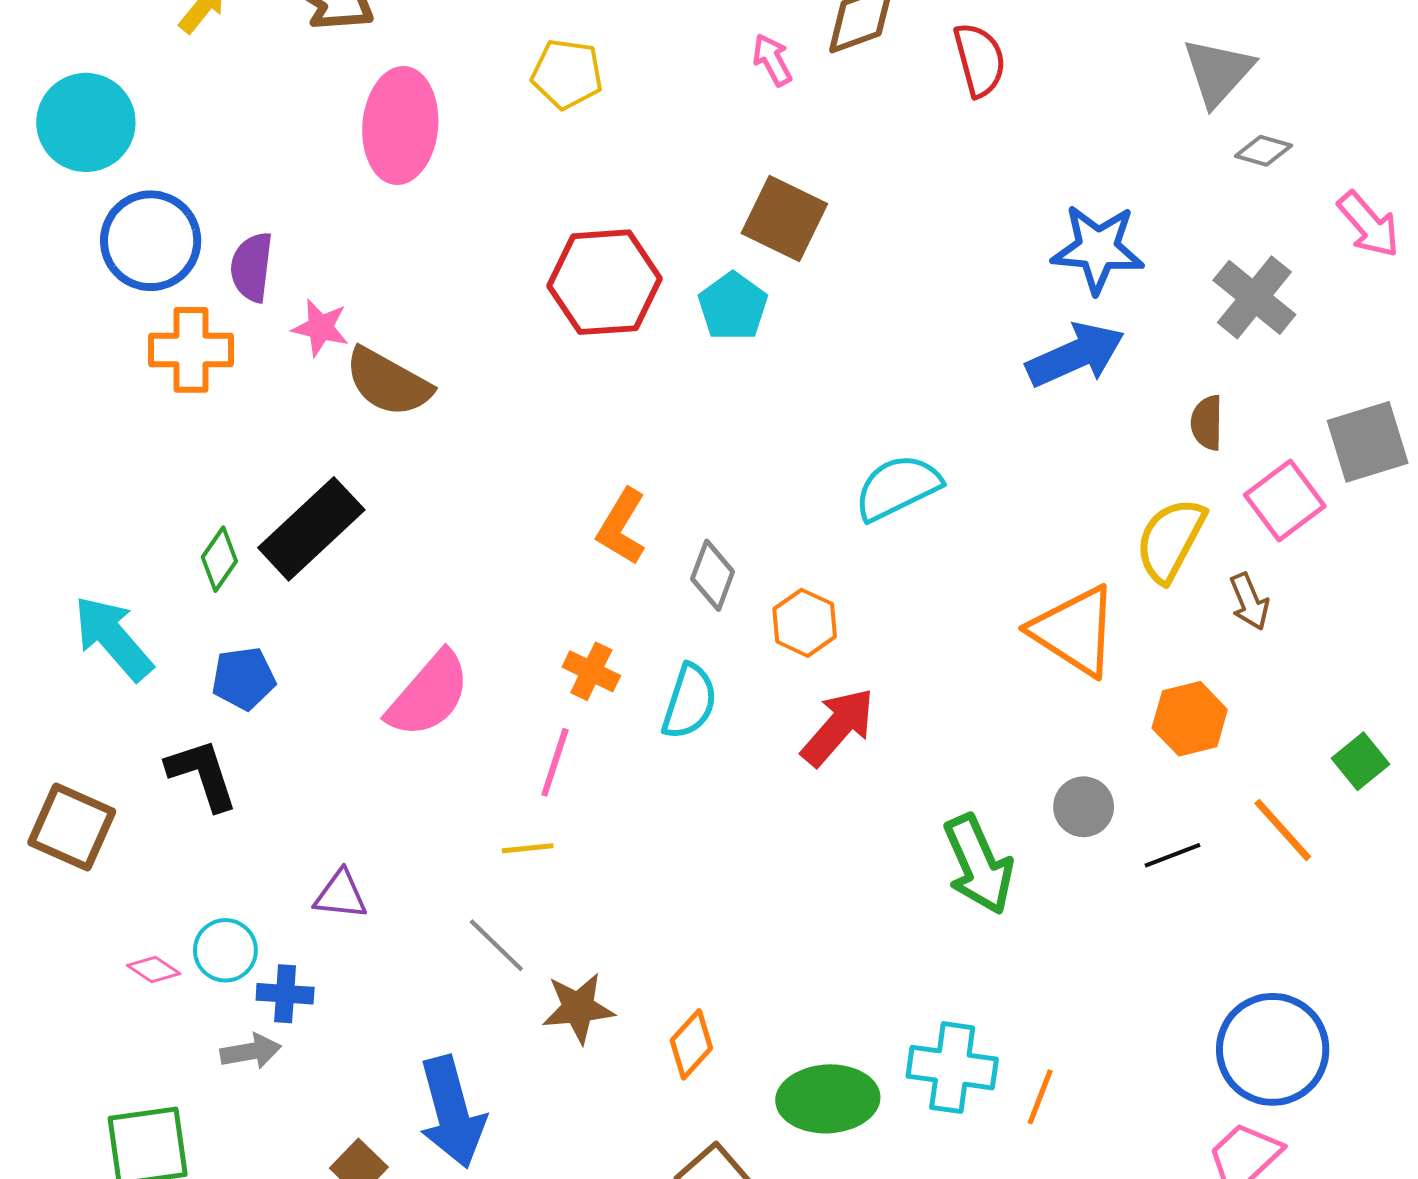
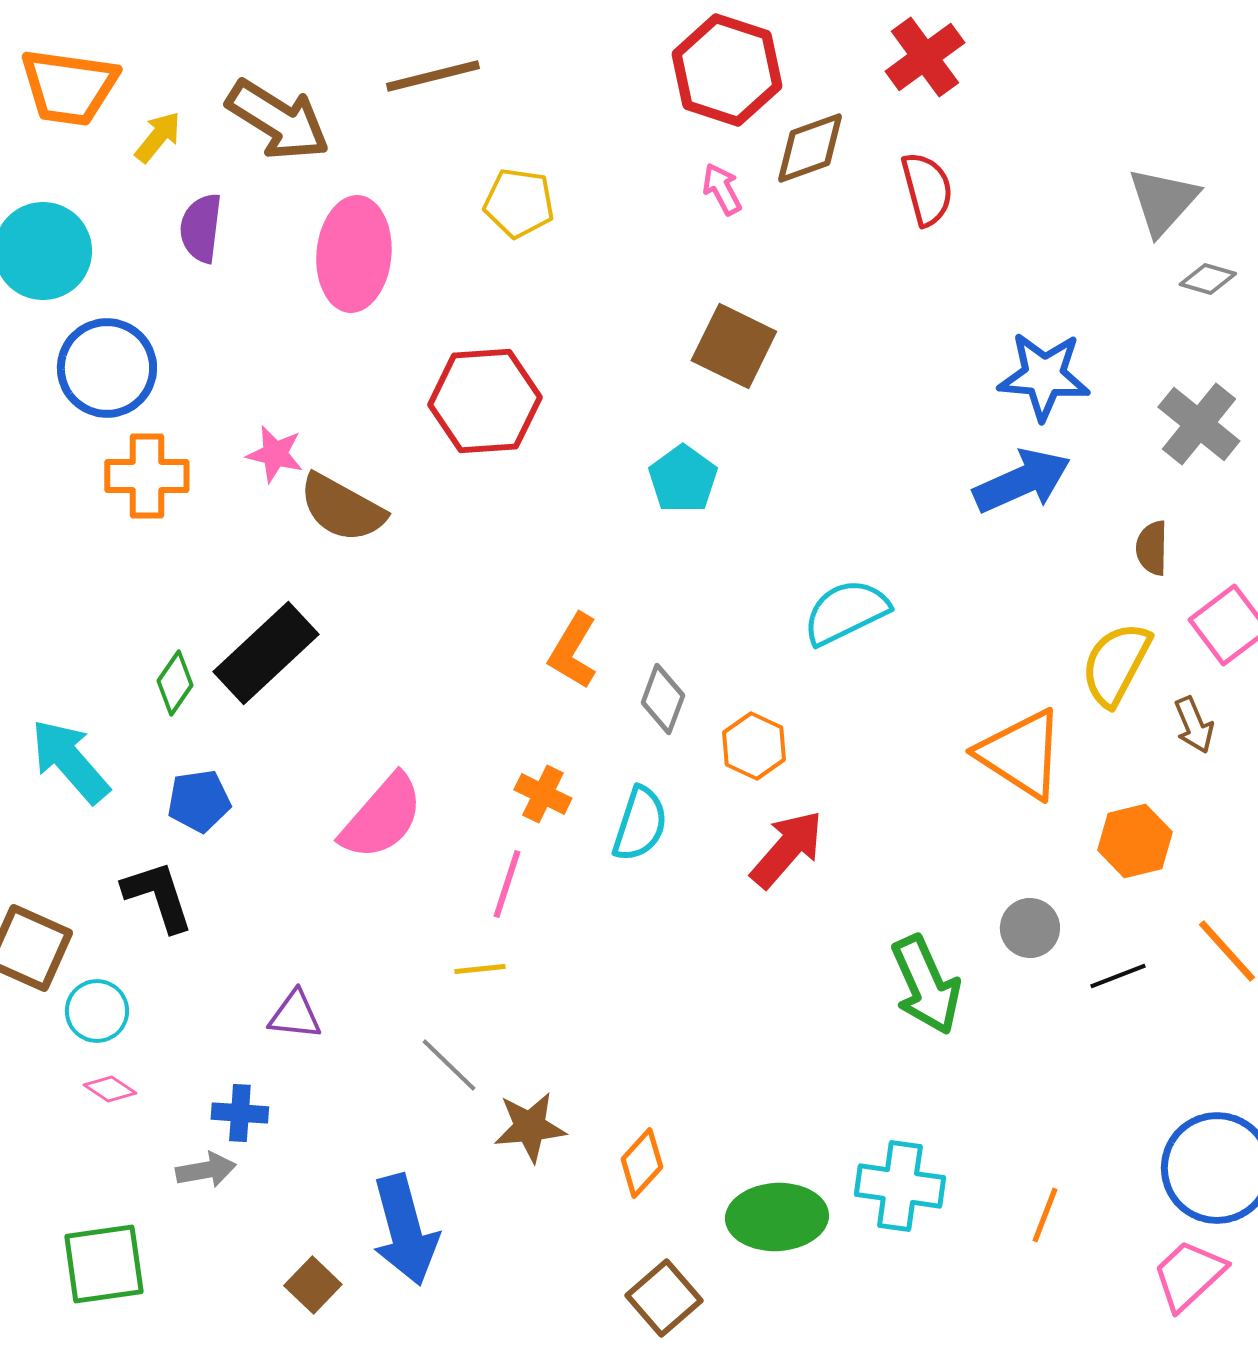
purple semicircle: (252, 267) -> (201, 228), moved
red hexagon: (604, 282) -> (485, 401), moved
cyan pentagon: (733, 306) -> (683, 479), moved
cyan circle: (225, 950) -> (97, 1011), moved
orange line: (1040, 1097) -> (1045, 1215), moved

